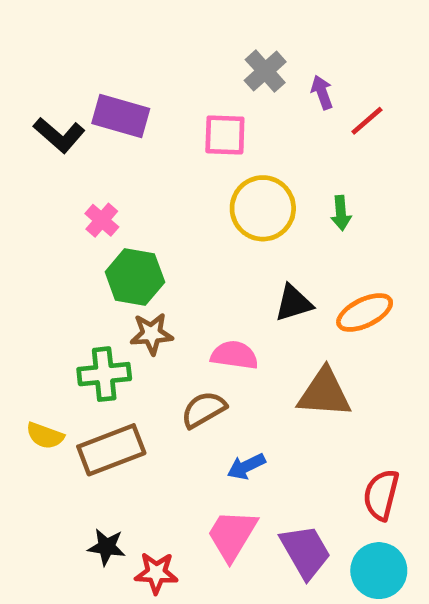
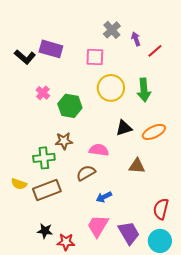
green arrow: (341, 213) -> (144, 90), size x1.6
green hexagon: (135, 277) -> (70, 106), moved
brown triangle: (324, 393) -> (137, 166), size x0.7

